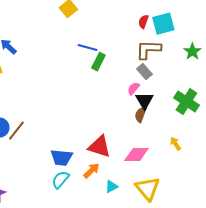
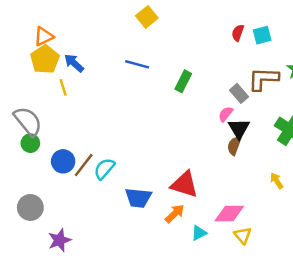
cyan square: (163, 24) -> (262, 35), size x0.7
blue line: (87, 48) -> (137, 64), moved
brown L-shape: (148, 50) -> (263, 79), moved
pink diamond: (136, 155) -> (229, 214), moved
cyan semicircle: (60, 180) -> (104, 169), moved
yellow triangle: (147, 189) -> (243, 235), size x0.6

